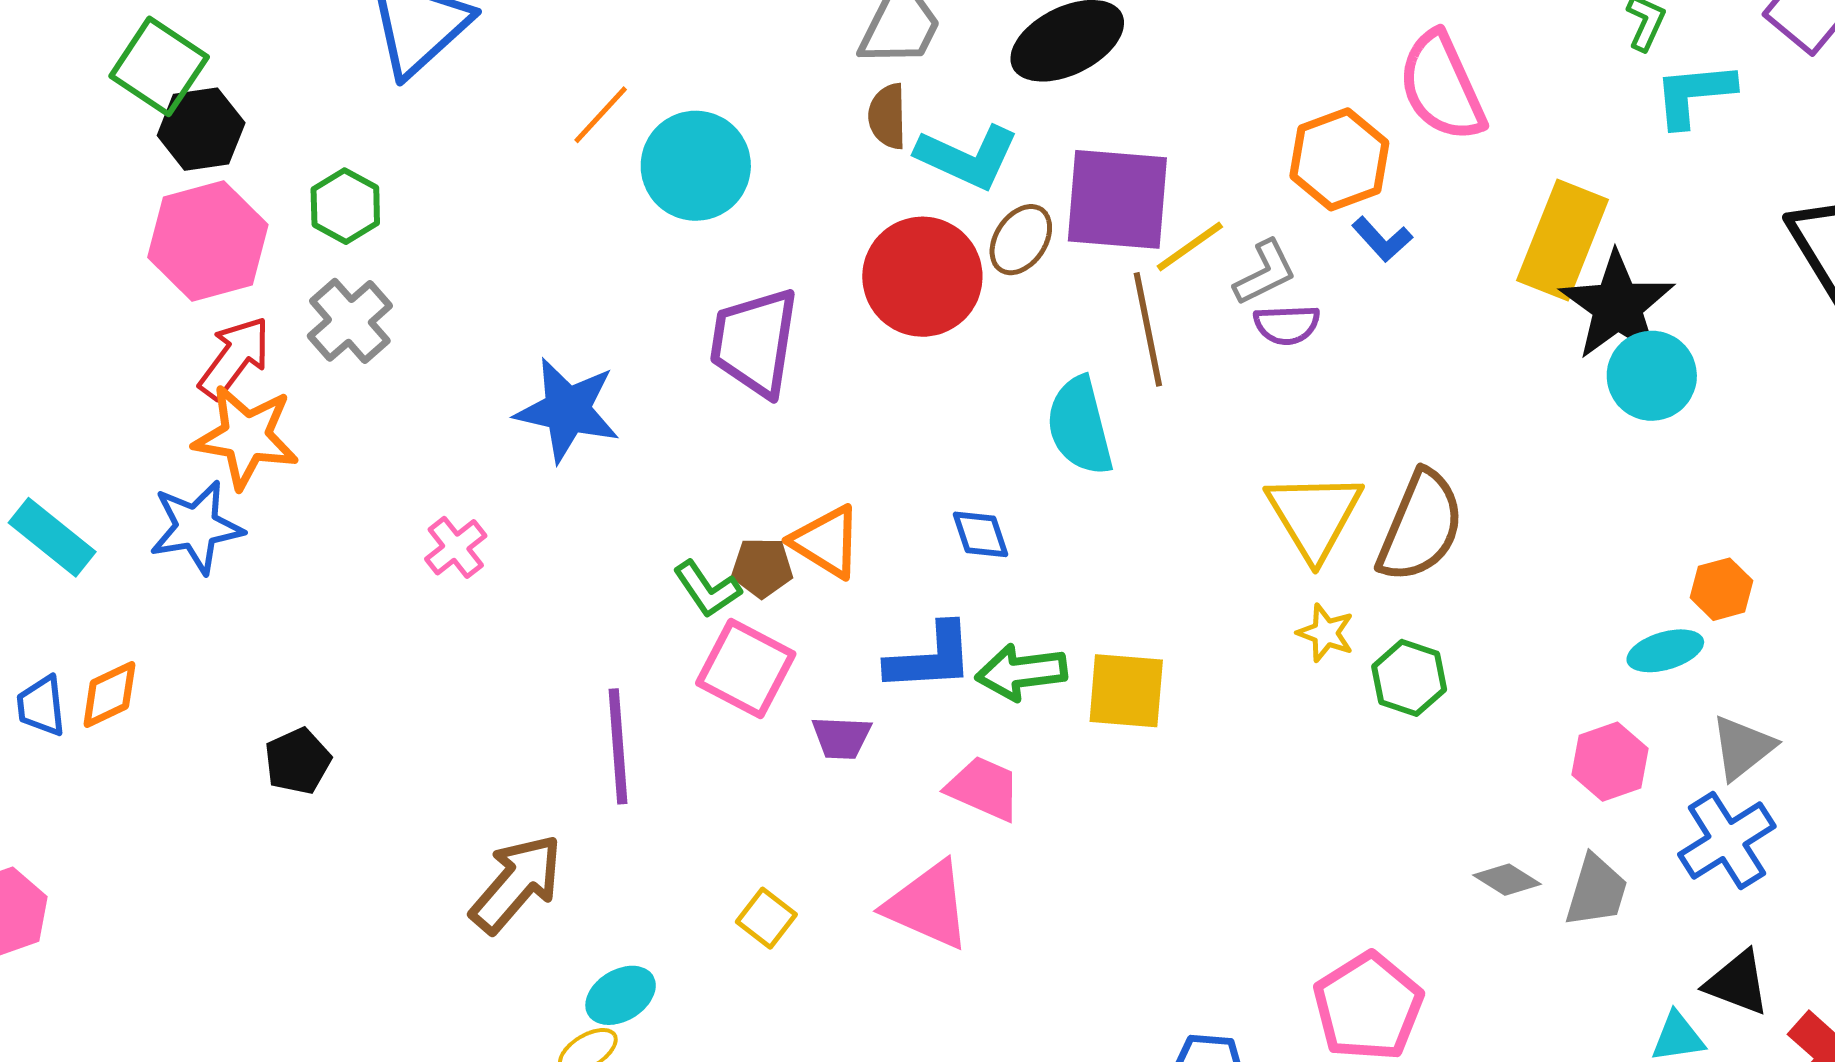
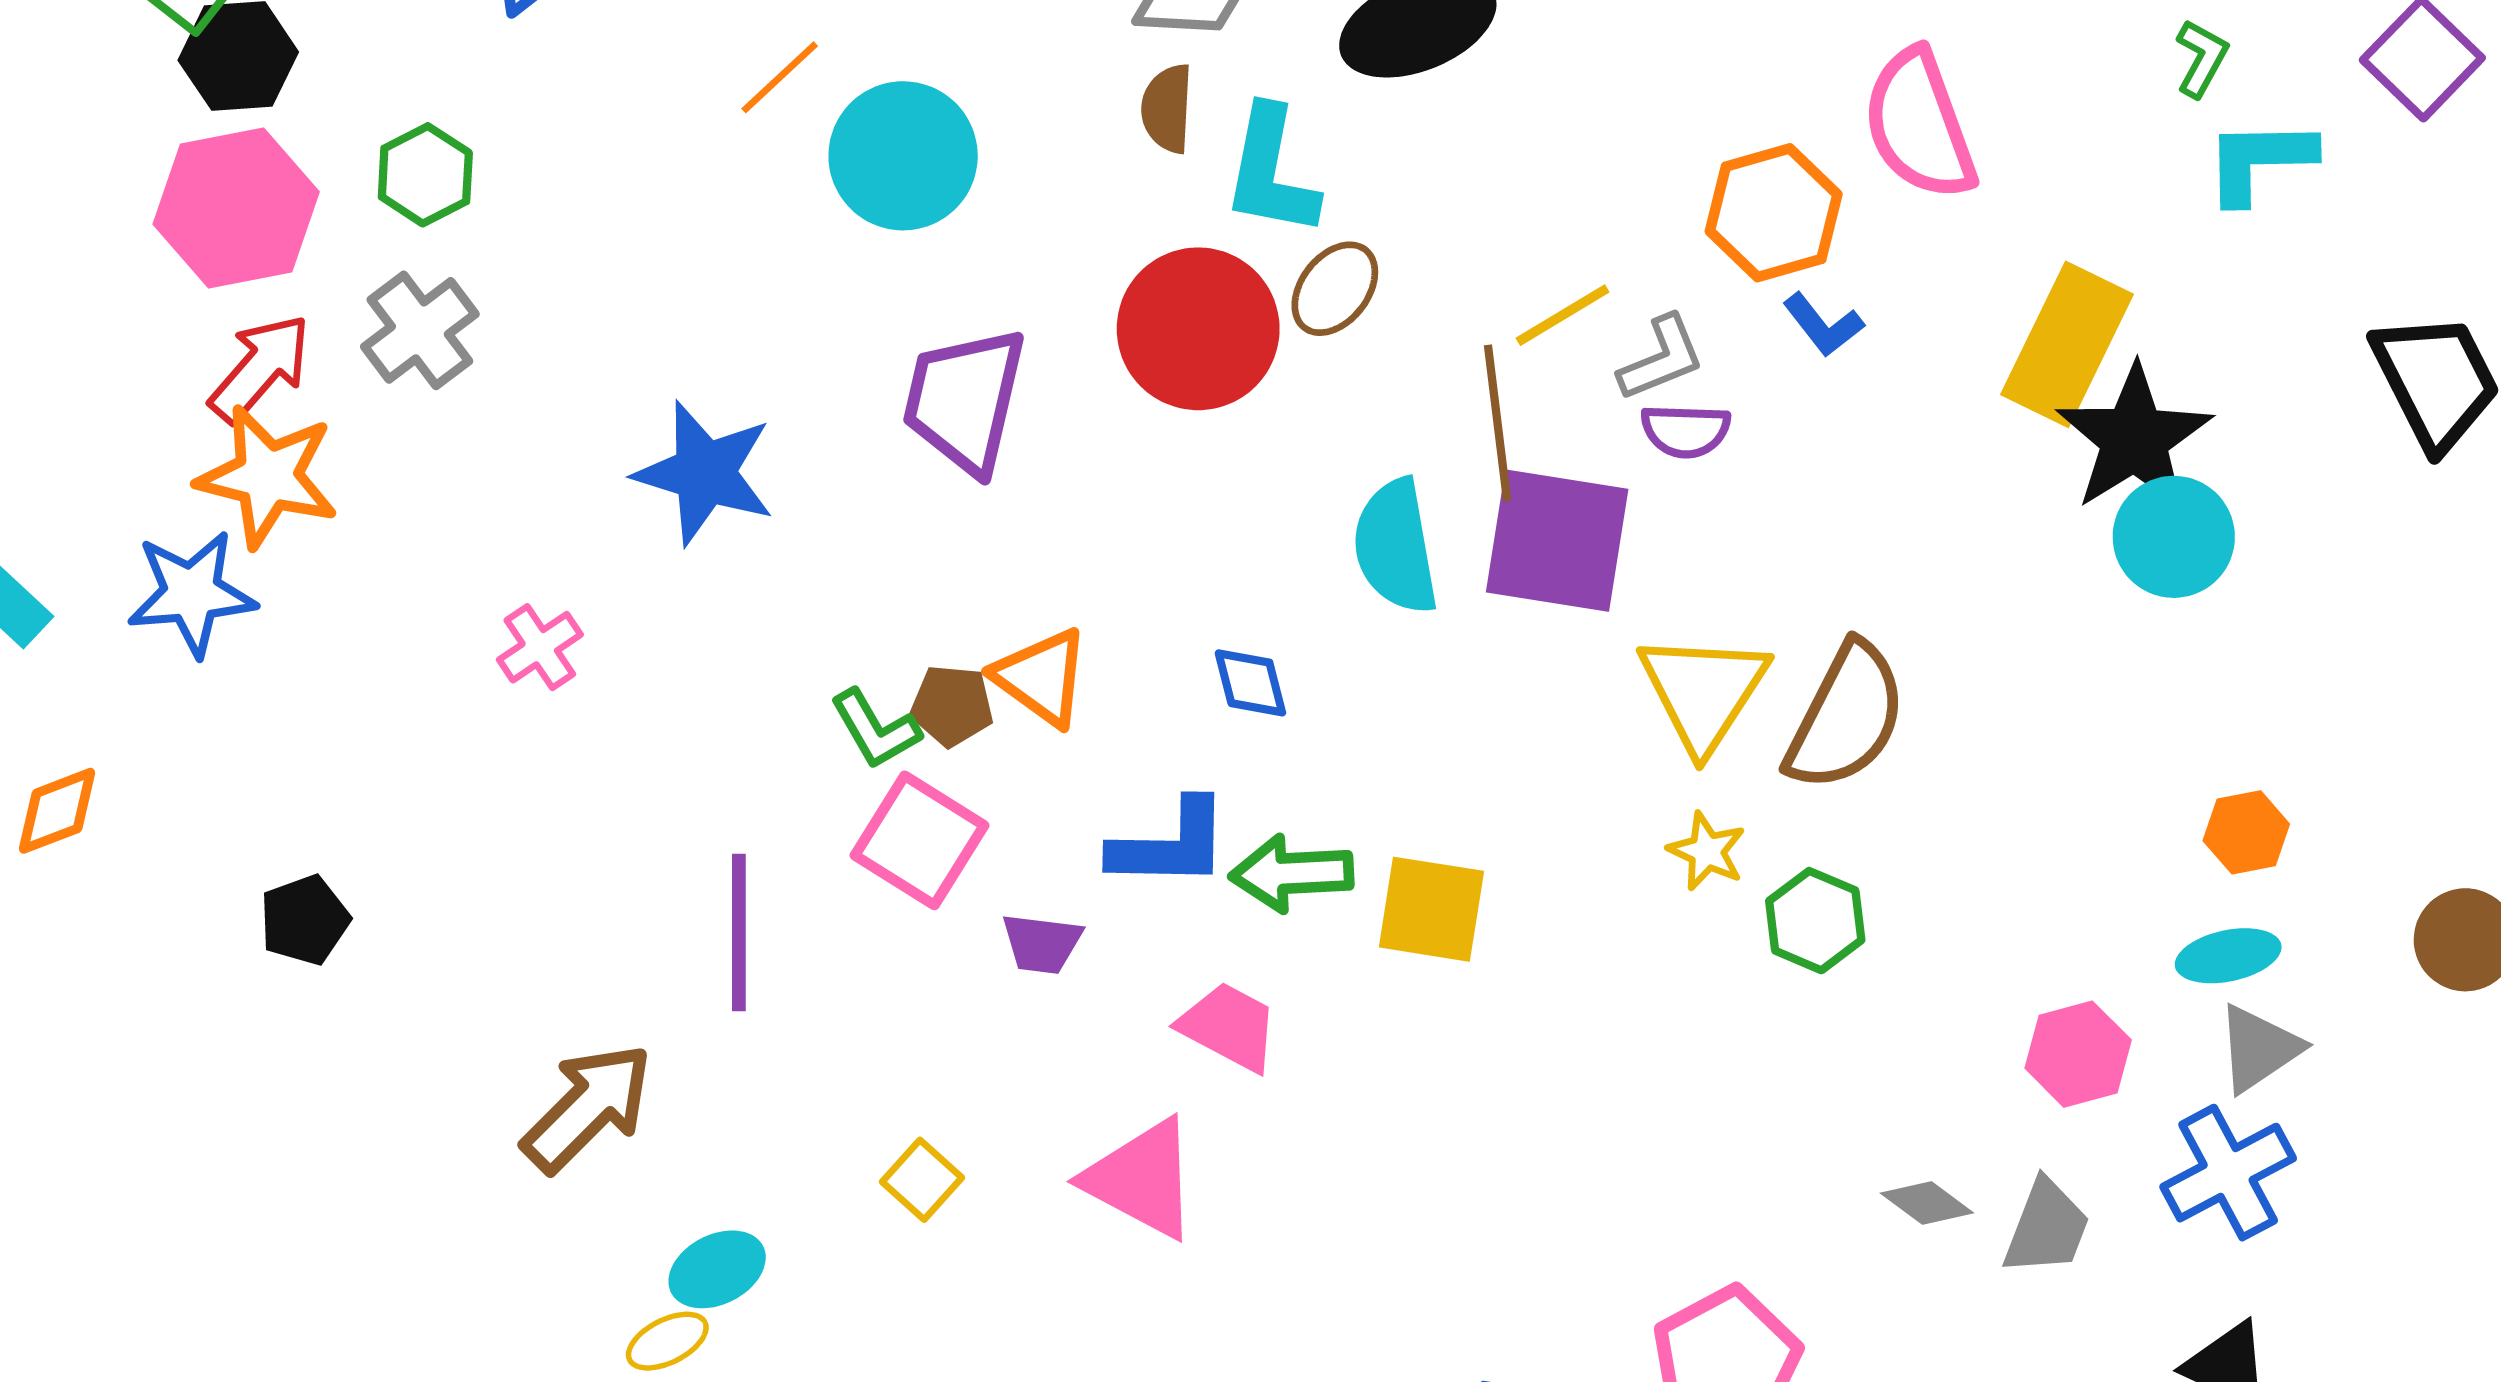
cyan L-shape: (967, 157) -> (1271, 172), turned 72
purple square: (1117, 199) -> (1557, 541), moved
cyan ellipse: (1665, 651) -> (2228, 956), moved

